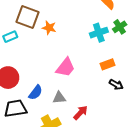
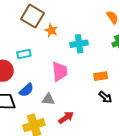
cyan cross: (99, 33) -> (79, 44), moved
cyan rectangle: (10, 37) -> (24, 54), moved
pink trapezoid: (65, 68) -> (60, 71), turned -55

